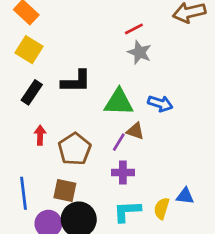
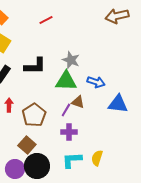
red line: (134, 29) -> (46, 20), moved
gray star: (139, 52) -> (71, 60), moved
brown square: (65, 190) -> (27, 145), turned 30
blue triangle: (185, 196) -> (118, 104), moved, size x1.5

